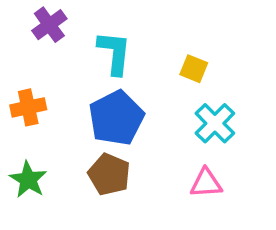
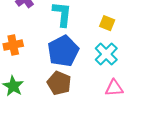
cyan cross: (215, 123) -> (106, 54), moved

